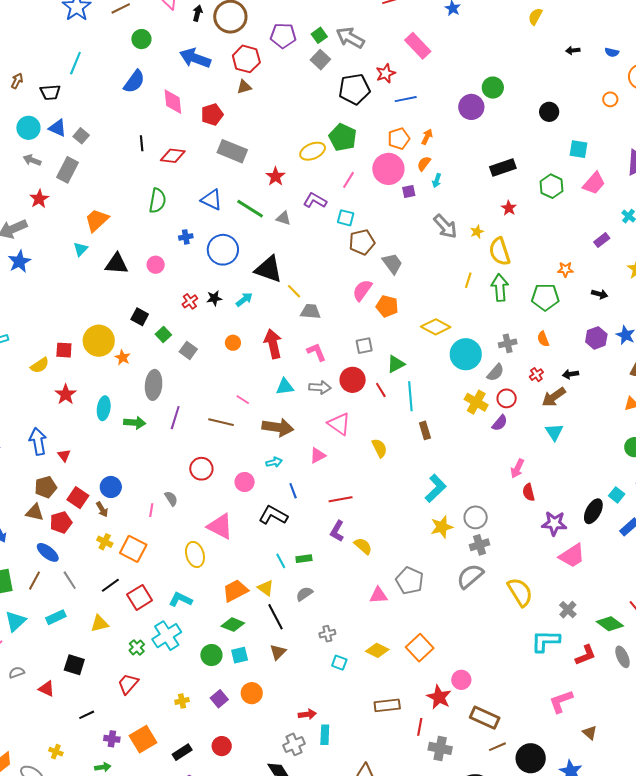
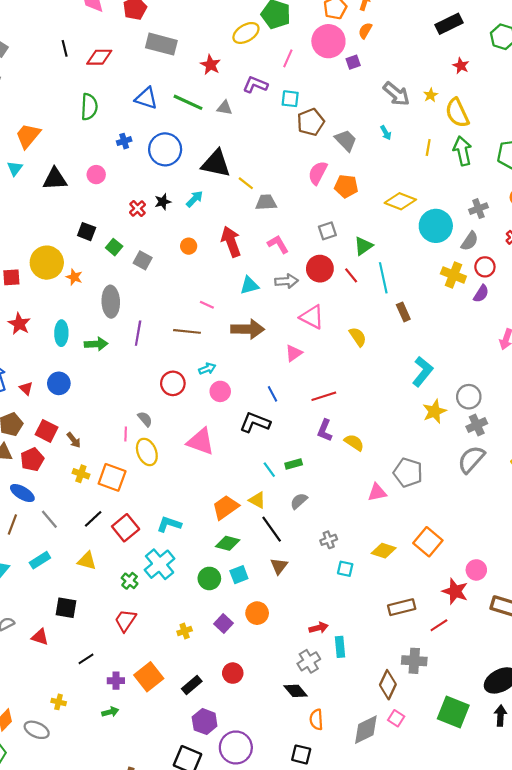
cyan arrow: (437, 181) -> (386, 133), moved, turned -40
cyan arrow: (274, 462) -> (207, 369), moved
blue circle: (111, 487) -> (59, 383), moved
yellow ellipse: (195, 554) -> (147, 452), moved
yellow triangle: (100, 624) -> (87, 561), turned 36
red line: (420, 727) -> (439, 625), turned 54
gray cross: (440, 748) -> (414, 661), moved

